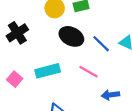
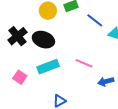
black ellipse: (71, 36) -> (43, 40), moved
blue line: (101, 44) -> (95, 20), moved

